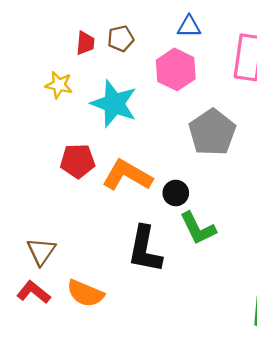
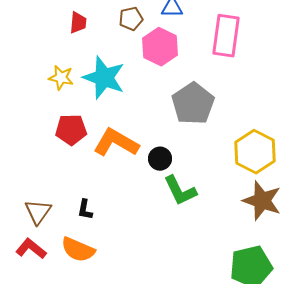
brown pentagon: (121, 39) -> (131, 19), moved
yellow star: (59, 85) -> (61, 78), moved
black L-shape: (145, 249) -> (85, 210), moved, size x0.5

